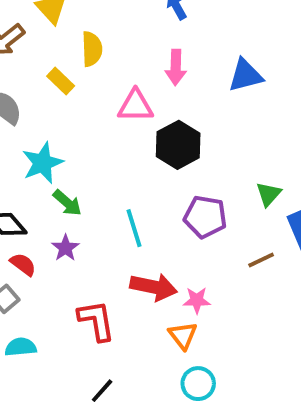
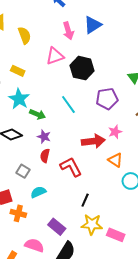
blue triangle: (245, 75) -> (93, 25), moved
yellow rectangle: (61, 81) -> (18, 71), moved
cyan line: (134, 228) -> (68, 105), moved
red semicircle: (23, 264) -> (45, 156), moved, turned -96
pink star: (197, 300) -> (115, 132), moved

